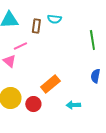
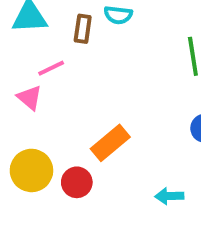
cyan arrow: (73, 105) -> (169, 196), moved

